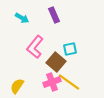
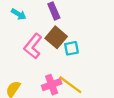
brown square: (56, 62) -> (56, 37), moved

